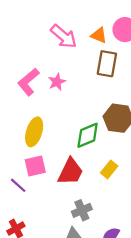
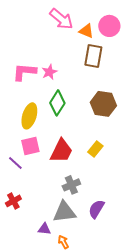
pink arrow: (64, 36) -> (61, 19), moved
pink L-shape: (28, 82) -> (24, 72), turned 45
green diamond: (88, 135) -> (57, 103), moved, turned -35

